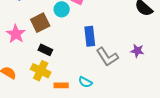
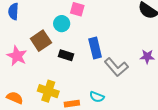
black rectangle: (45, 50) -> (66, 55), moved

